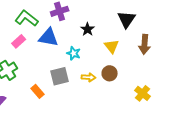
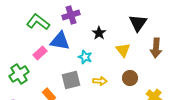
pink rectangle: (19, 41) -> (40, 53), moved
brown circle: (110, 73) -> (130, 78), moved

